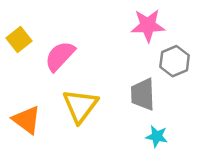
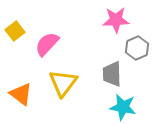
cyan star: (157, 136) -> (123, 107), size x1.5

